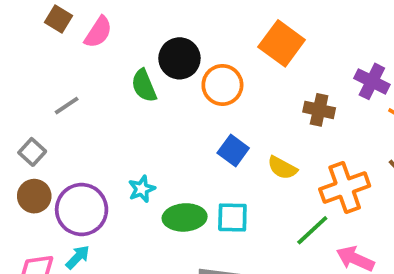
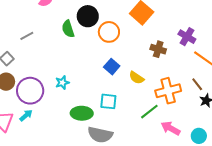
green ellipse: (185, 217) -> (82, 113), moved

